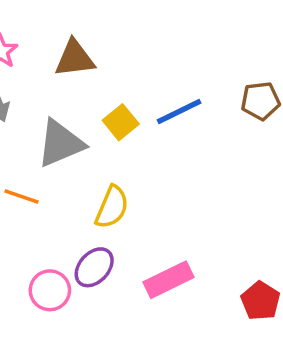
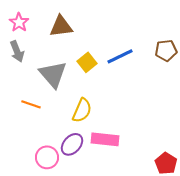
gray triangle: (60, 143) -> (53, 74), turned -48
pink rectangle: (168, 280) -> (105, 139), moved, turned 32

